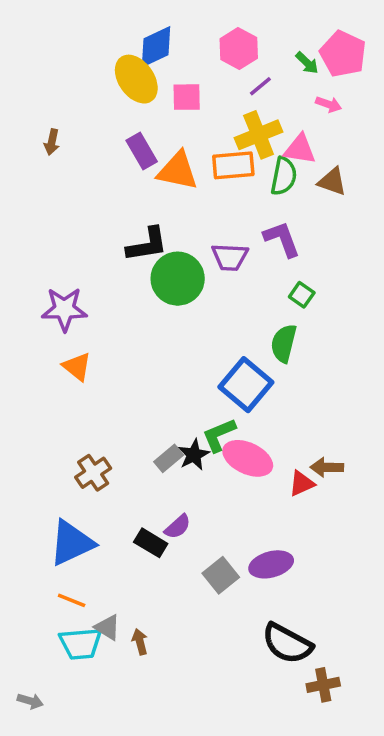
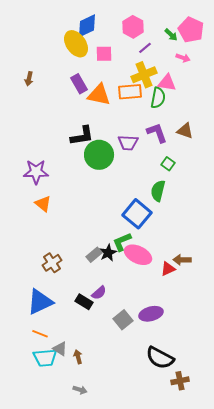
brown triangle: (332, 182) -> (185, 131), moved
gray arrow: (30, 701) -> (80, 390), moved

